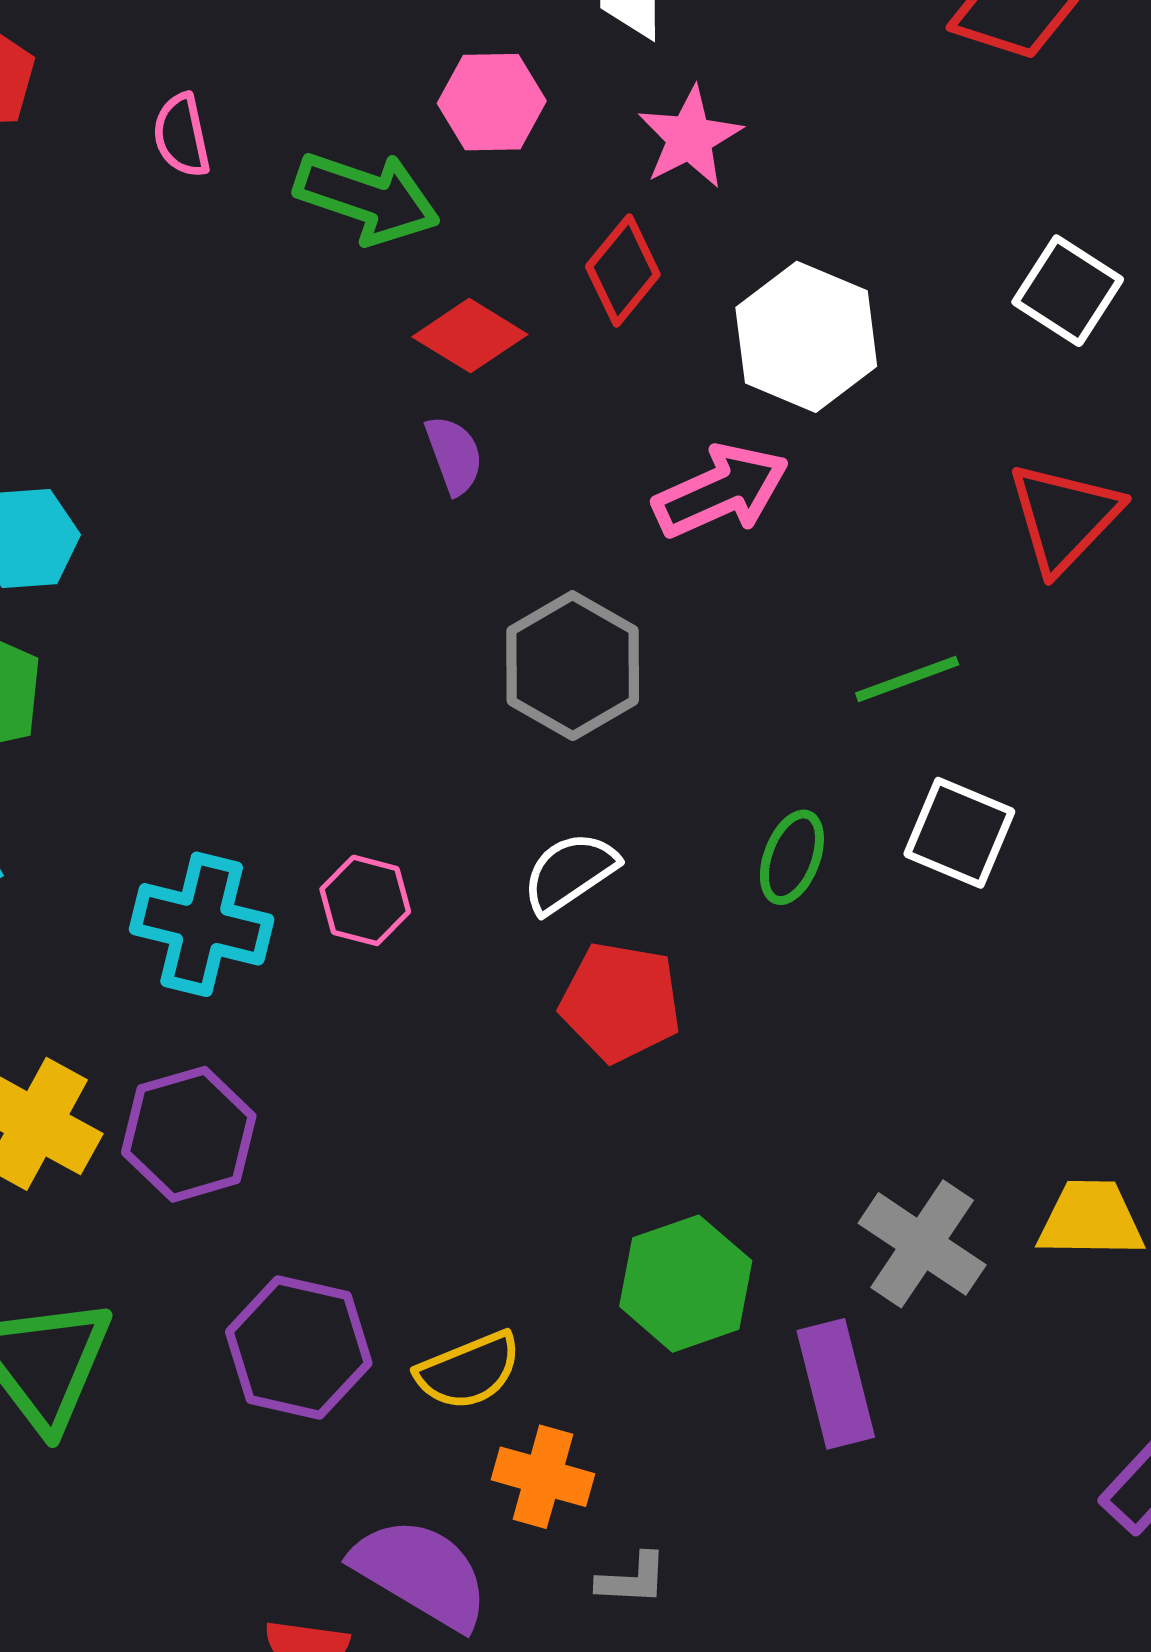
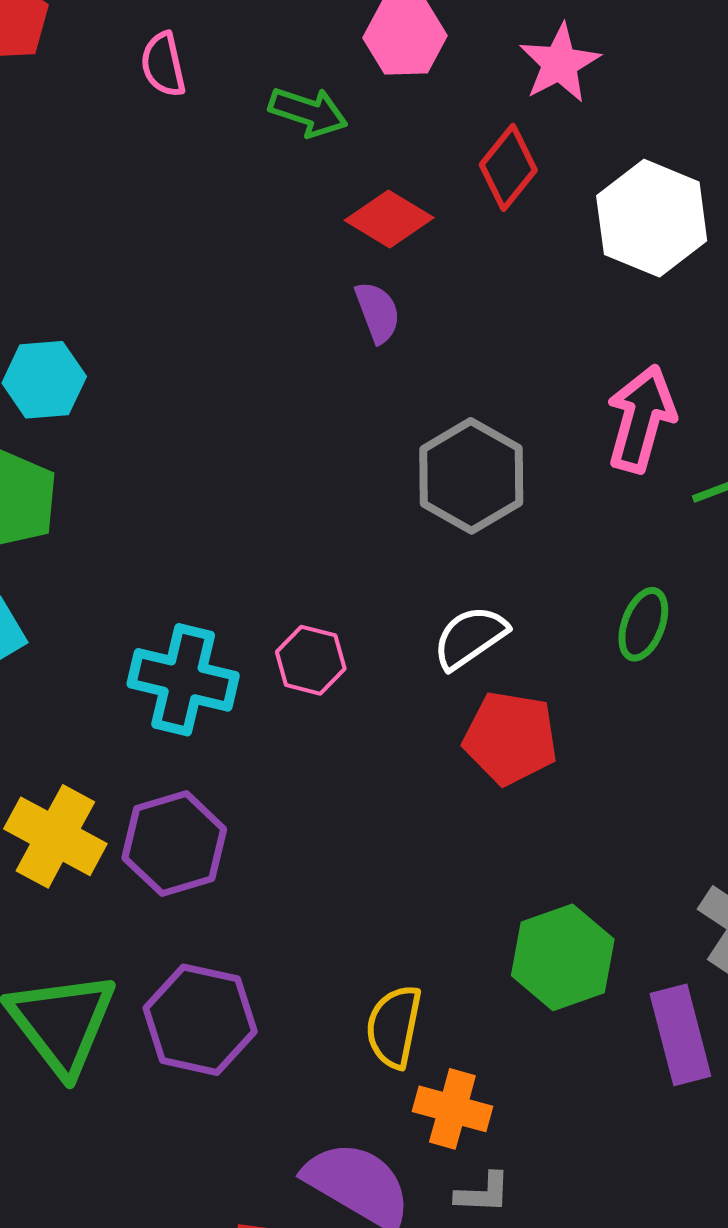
green arrow: (367, 198) -> (308, 112), size x0.7
pink arrow: (721, 491) -> (641, 419), moved, turned -50
purple hexagon: (299, 1348) -> (200, 1020), moved
yellow semicircle: (469, 1371) -> (394, 1026), turned 124
gray L-shape: (632, 1579) -> (483, 1193), moved

